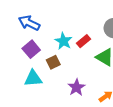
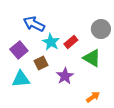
blue arrow: (29, 23) -> (34, 24), moved
purple star: (76, 87) -> (65, 76), moved

